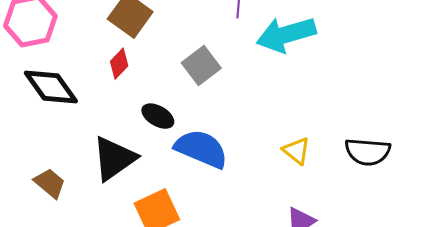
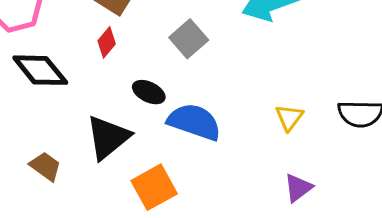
yellow triangle: (296, 151) -> (289, 118), turned 32

